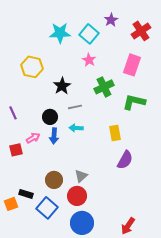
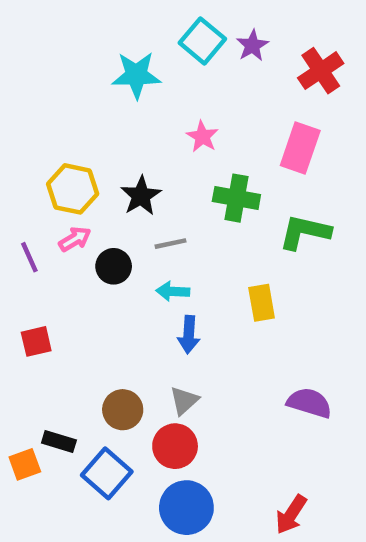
cyan square: (89, 34) -> (202, 41), moved
yellow hexagon: (32, 67) -> (73, 189), moved
green cross: (104, 87) -> (236, 198), turned 36
blue arrow: (54, 136) -> (189, 335), moved
pink arrow: (33, 138) -> (75, 239), moved
purple semicircle: (125, 160) -> (309, 403), moved, turned -102

